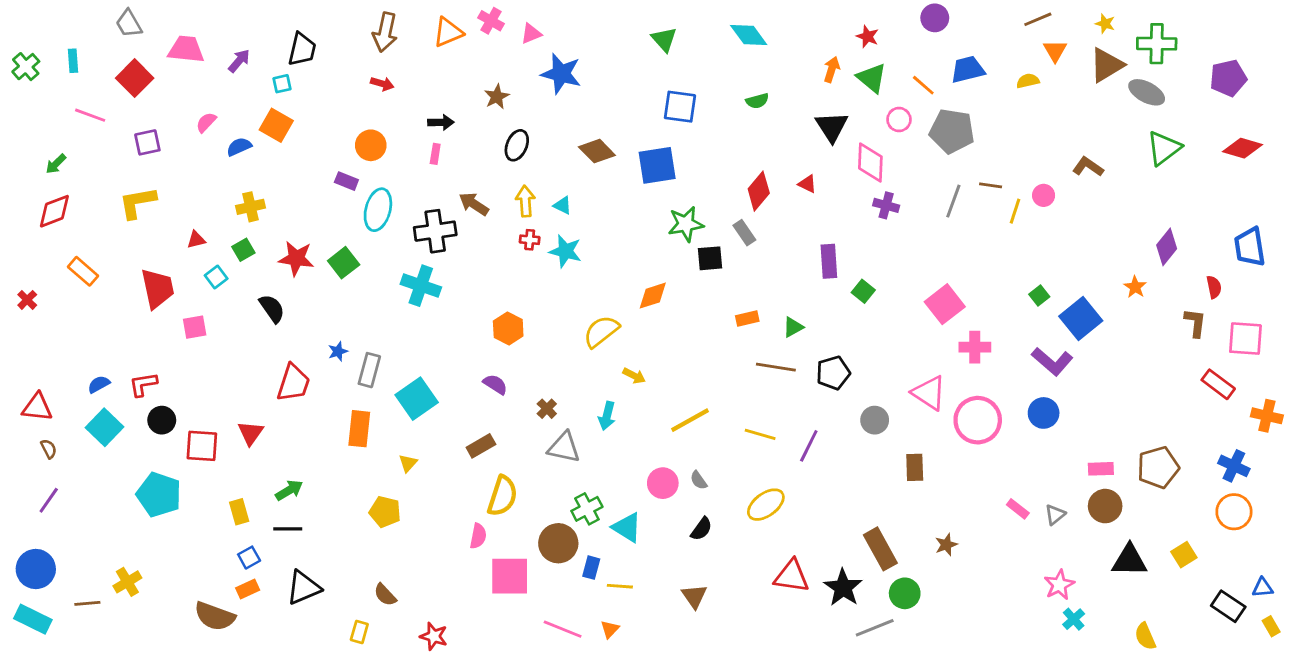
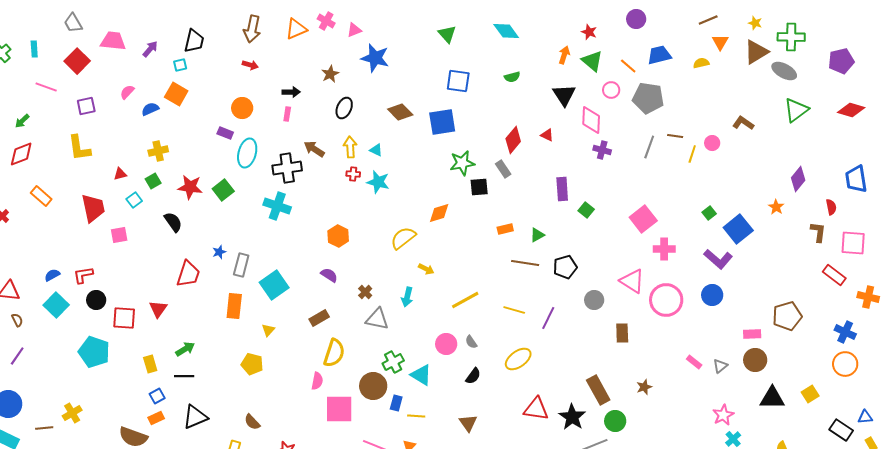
yellow L-shape: (137, 203) -> (79, 148), turned -88
brown pentagon: (1158, 467) -> (787, 316), moved

